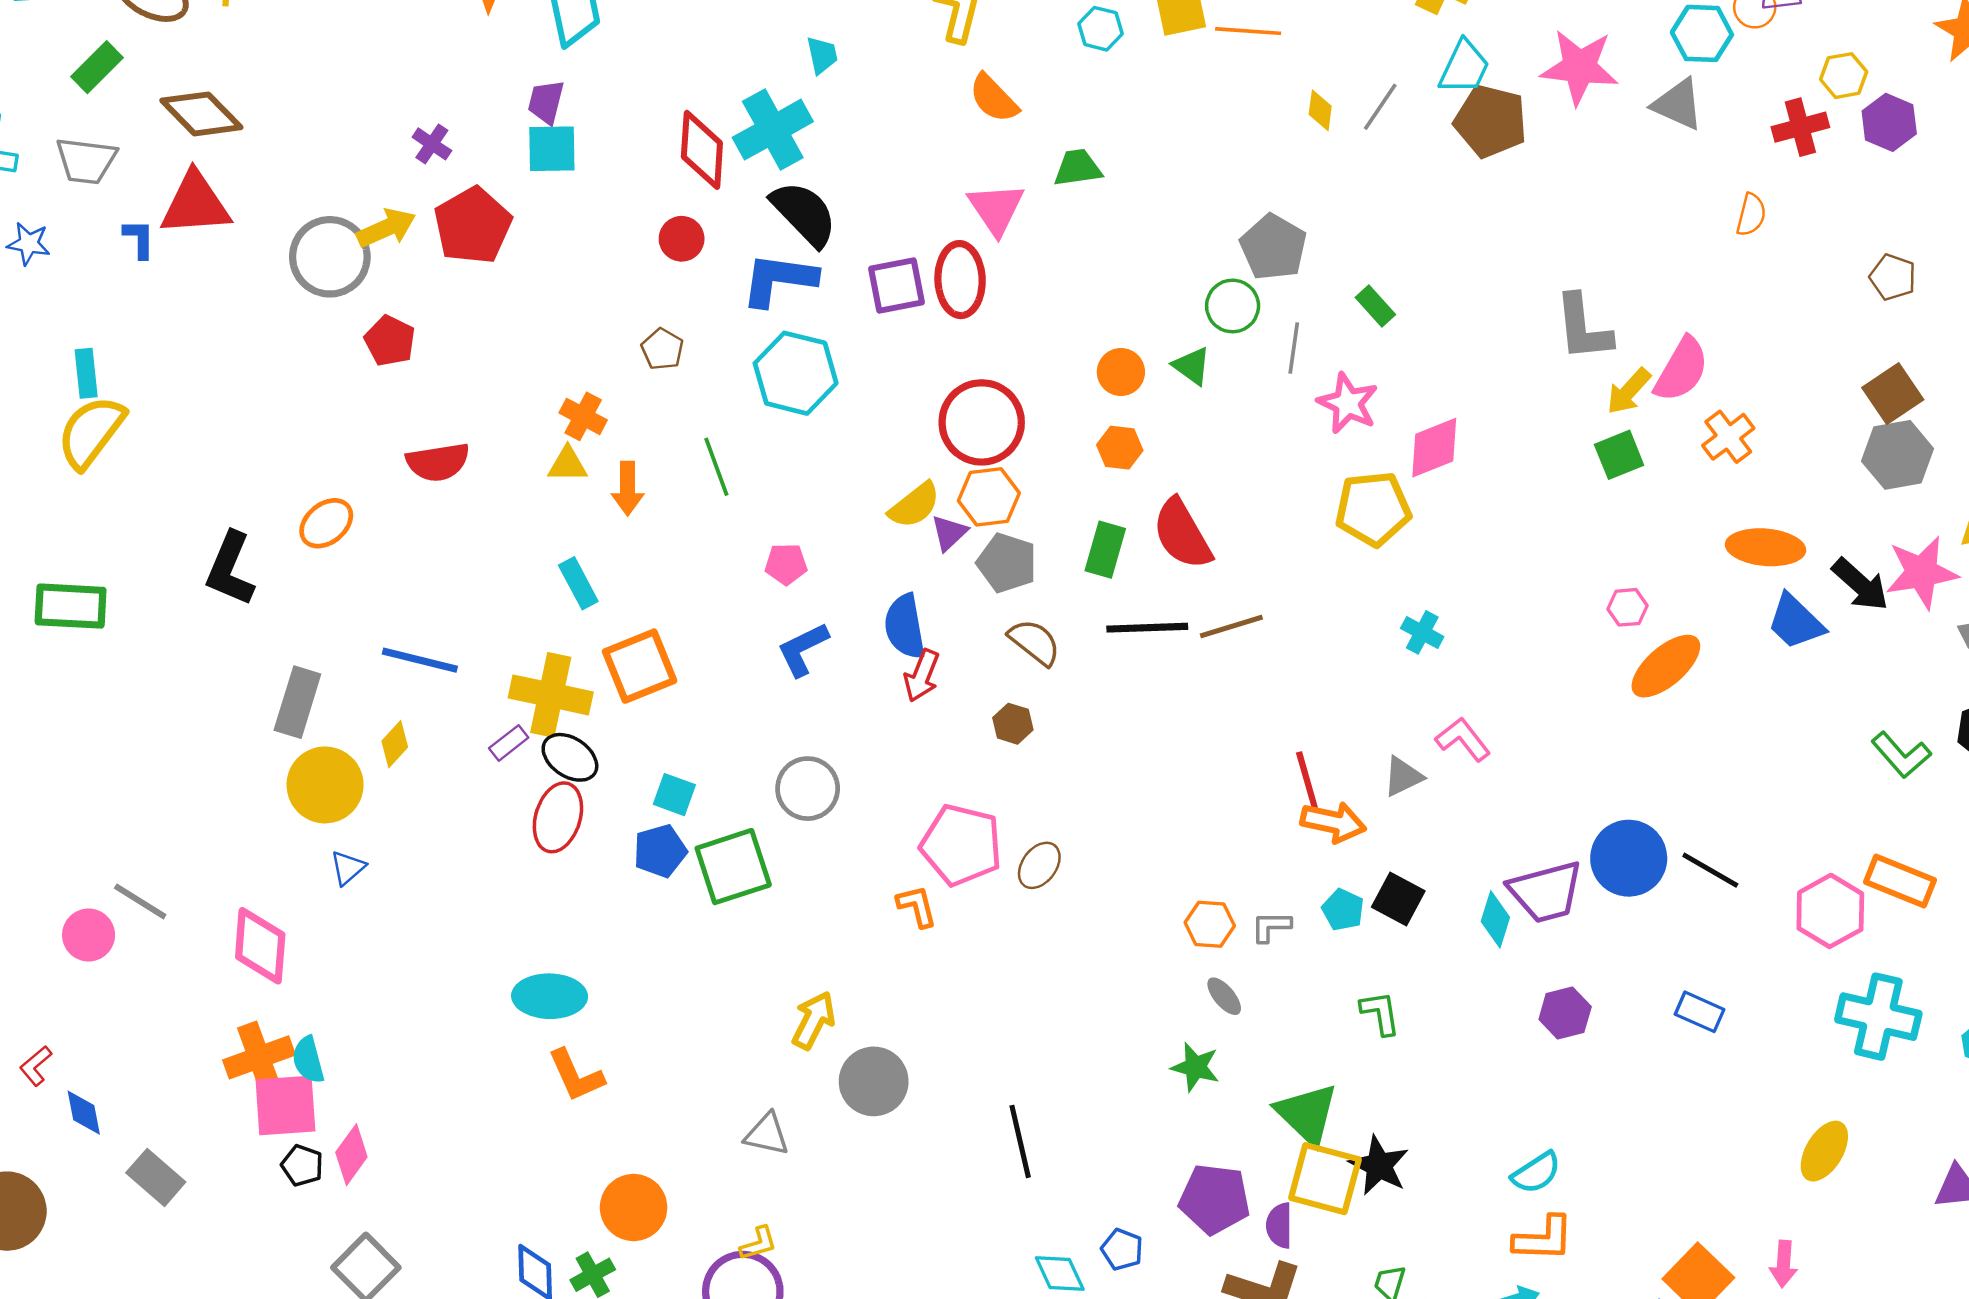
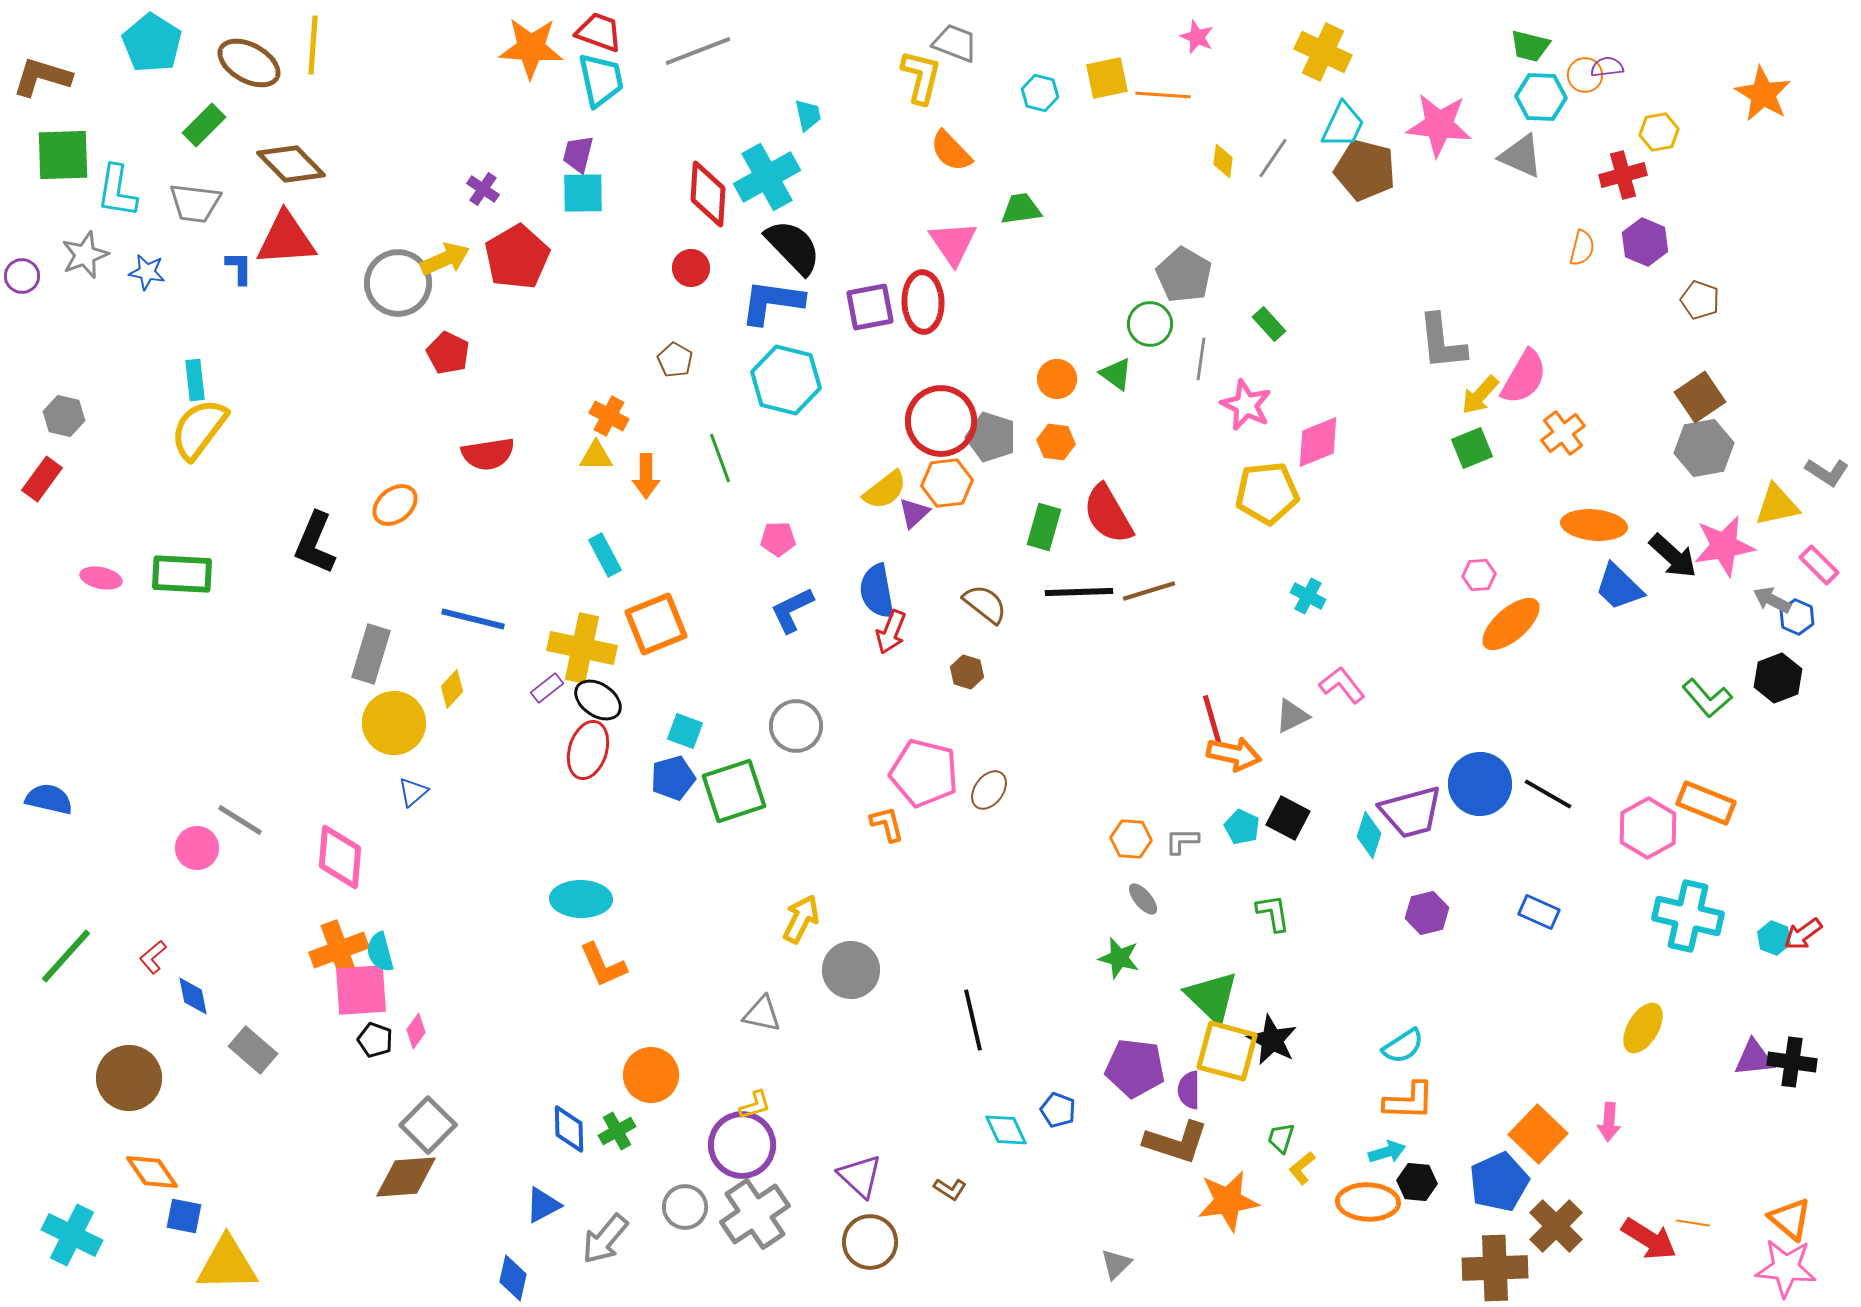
purple hexagon: (1889, 122) -> (1645, 242), moved
gray pentagon: (1007, 563) -> (991, 437), moved
pink diamond: (351, 1155) -> (416, 1031), size x0.7

